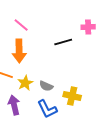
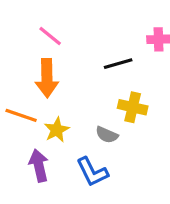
gray semicircle: (46, 86) -> (107, 135), moved
yellow cross: (72, 96) -> (133, 107), moved

